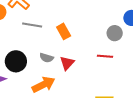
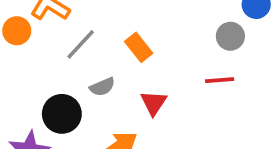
gray line: (32, 25) -> (81, 44), turned -48
gray semicircle: (46, 58) -> (102, 87), moved, turned -32

